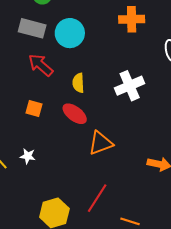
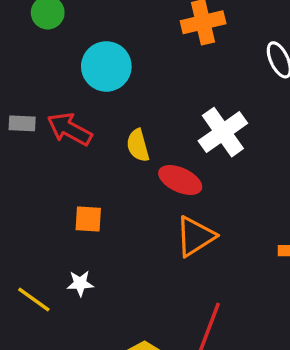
gray rectangle: (32, 28) -> (22, 123), moved, size x0.6
orange square: (34, 109) -> (88, 219), moved
red ellipse: (75, 114) -> (180, 180), moved

